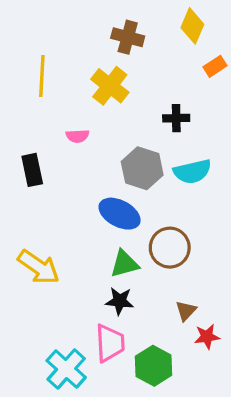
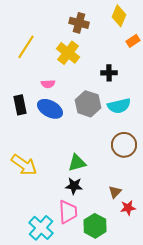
yellow line: (42, 76) -> (26, 47), turned 30
blue ellipse: (120, 214) -> (50, 109), moved
brown circle: (170, 248) -> (124, 145), moved

